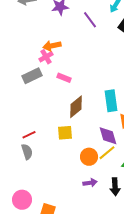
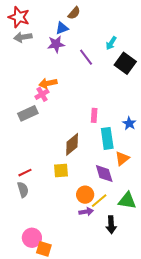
pink rectangle: (64, 78) -> (94, 115), moved, turned 72
yellow line: (107, 153) -> (99, 201), moved
purple arrow: (90, 183) -> (86, 212), moved
pink circle: (22, 200) -> (32, 238), moved

